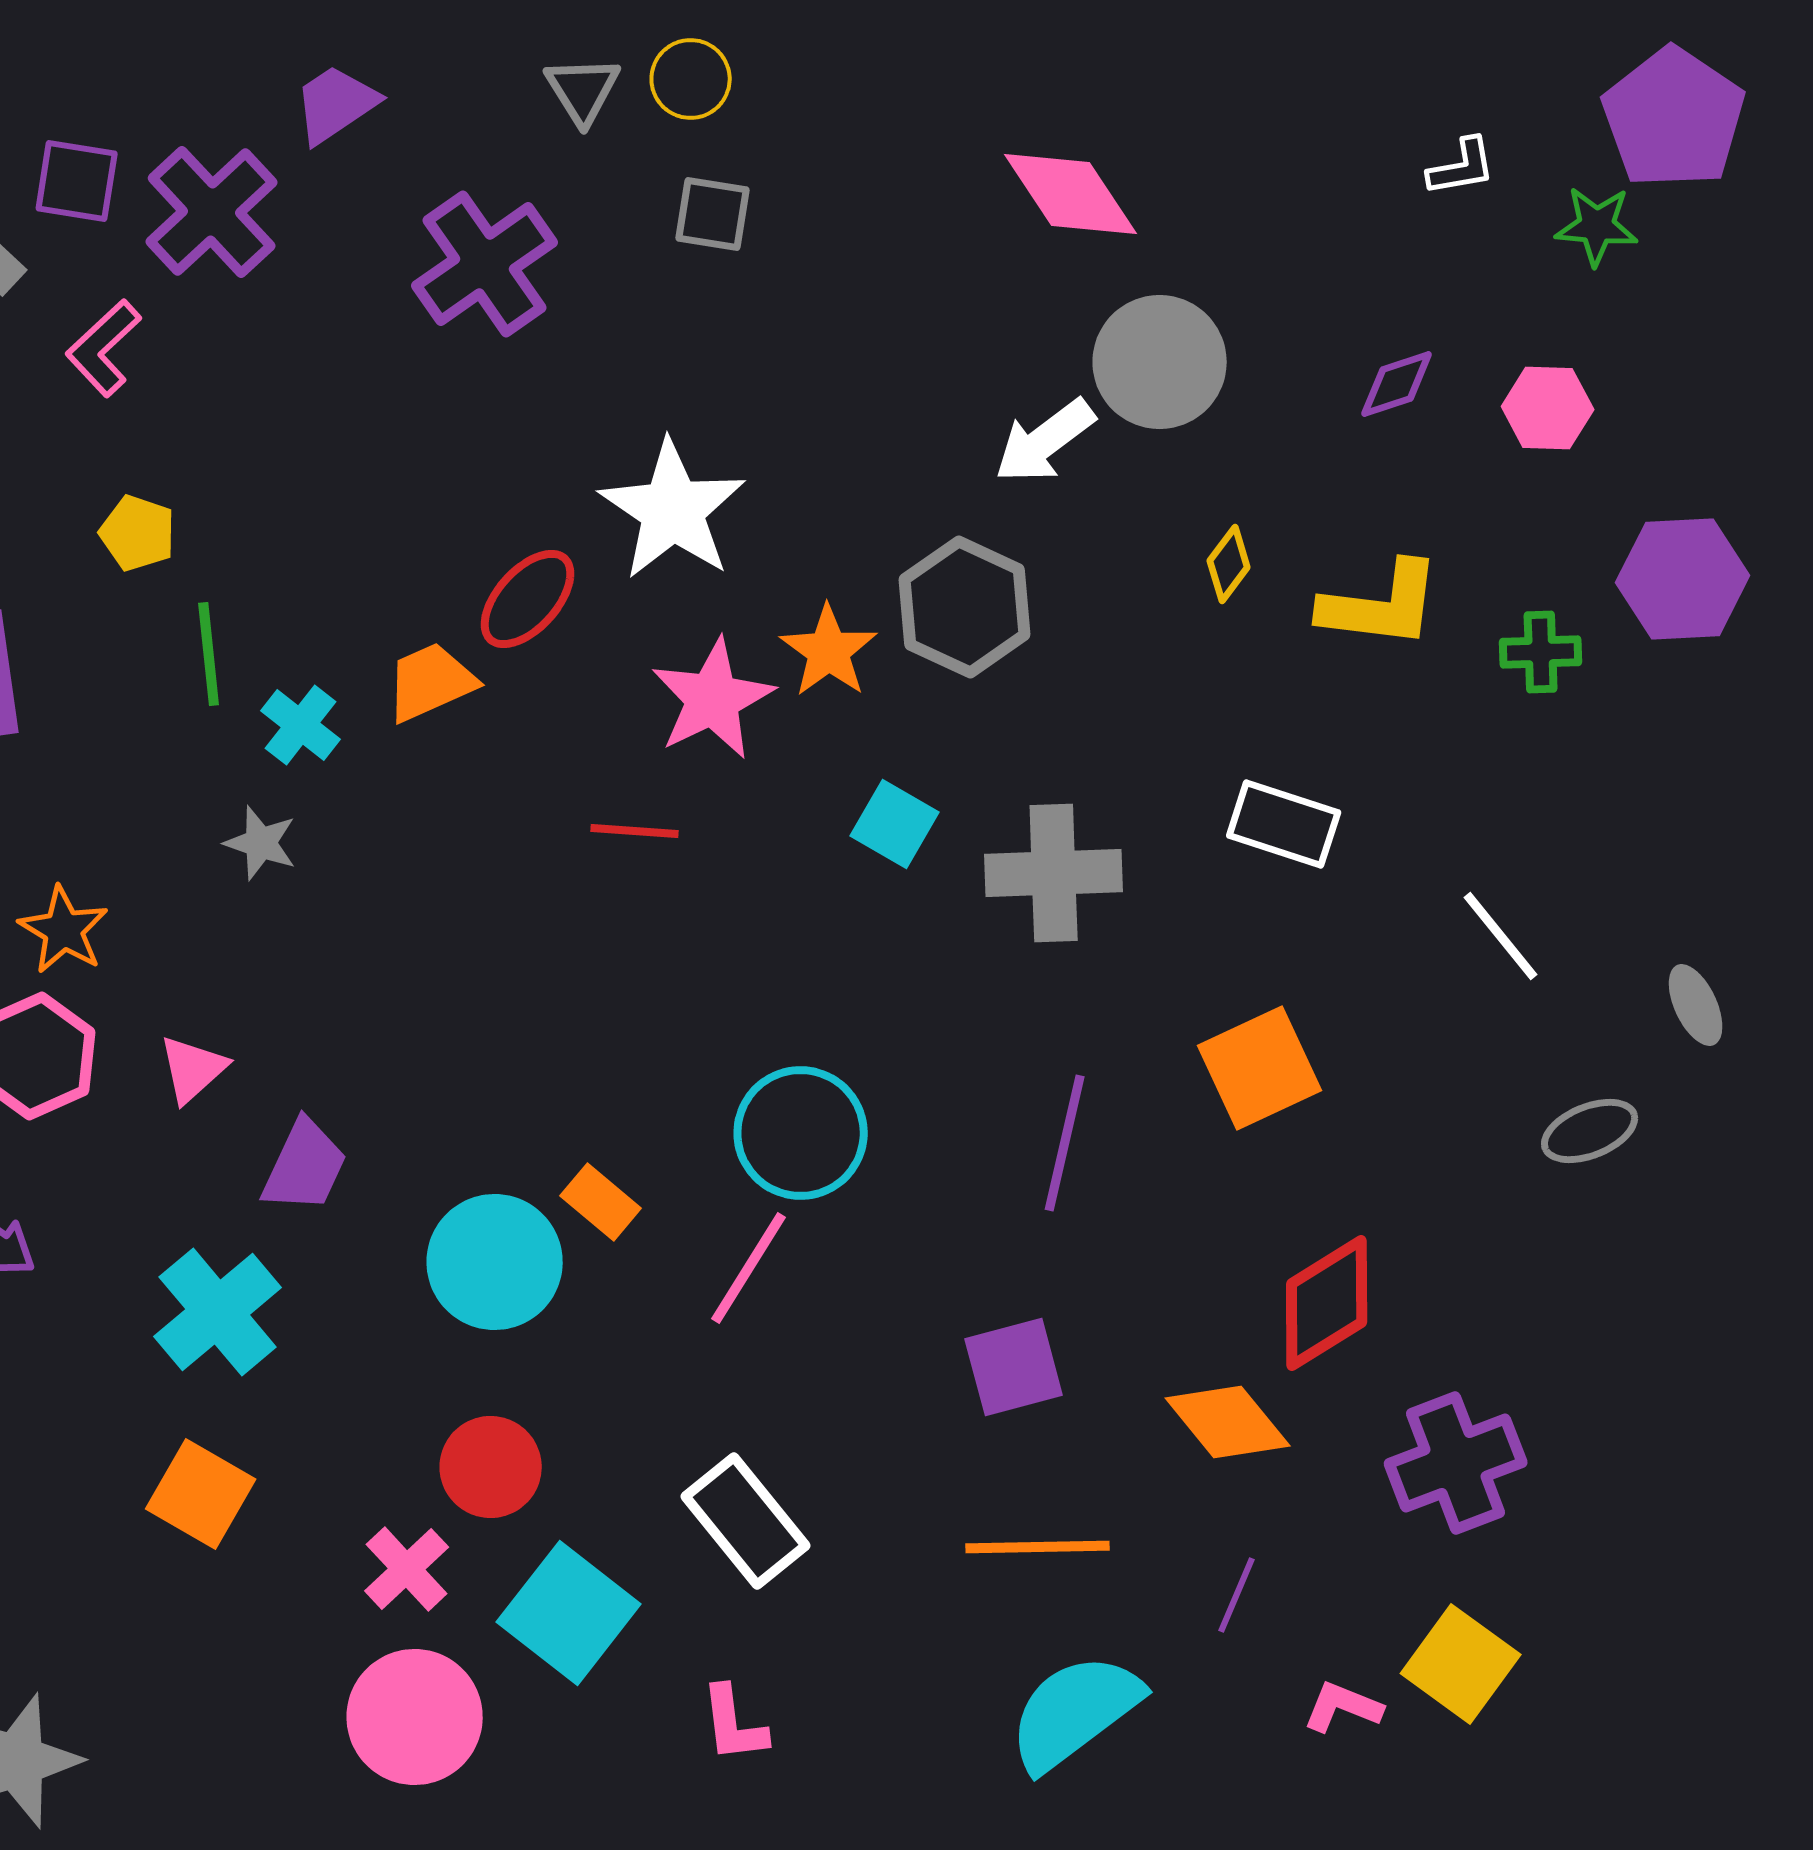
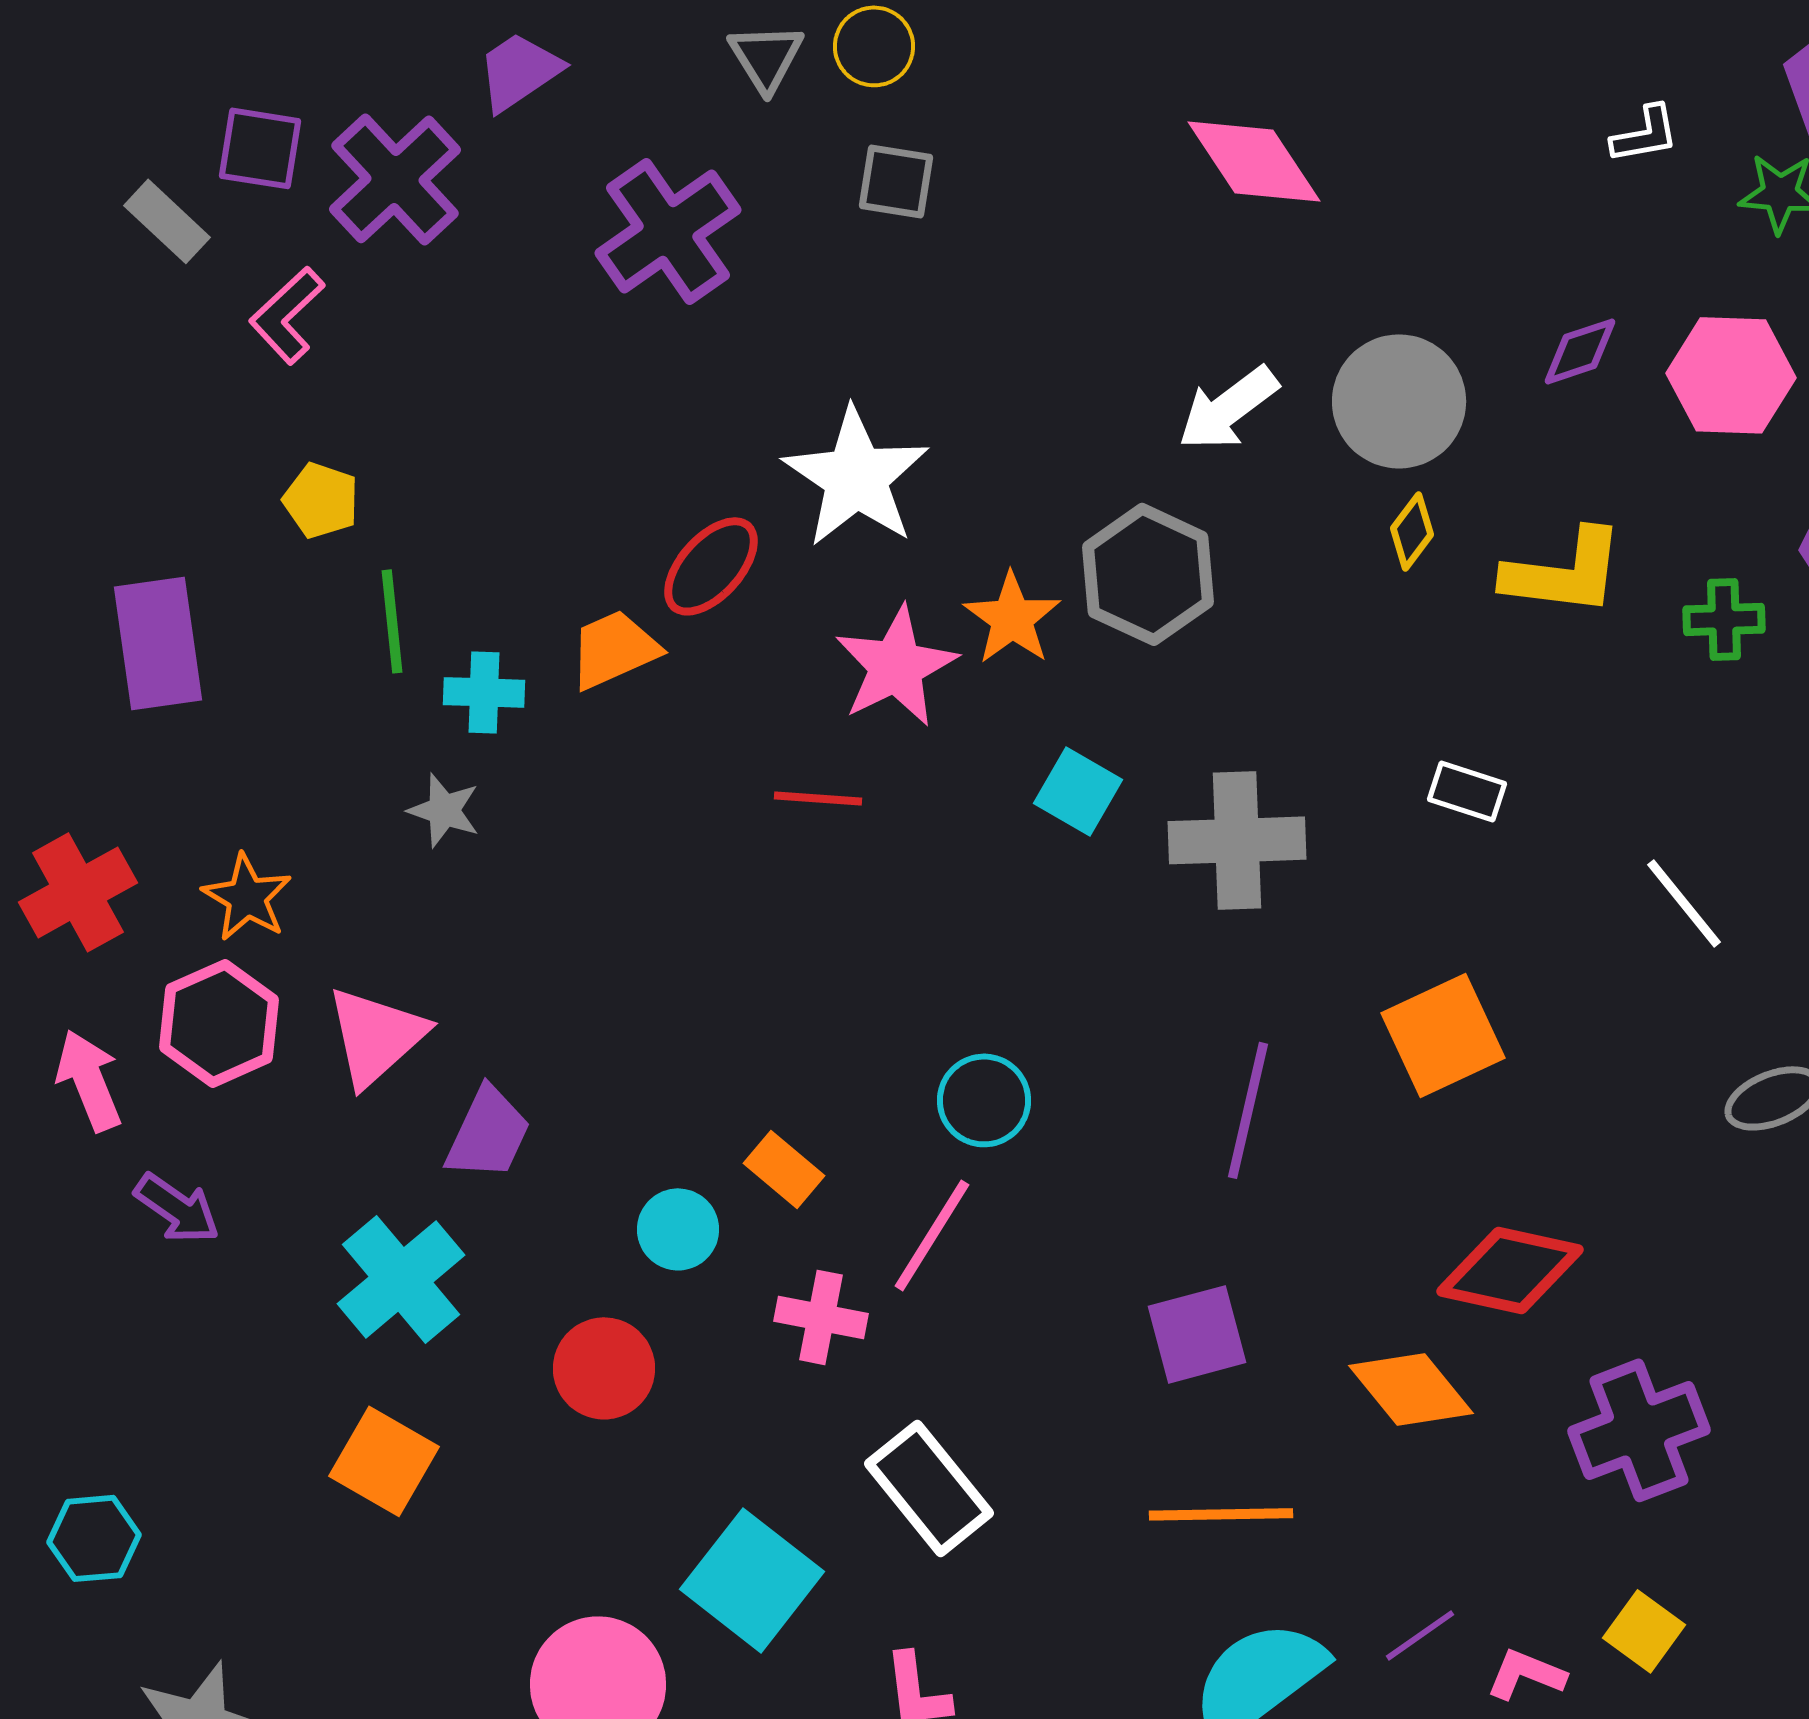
gray circle: (1160, 362) -> (1399, 401), moved
pink hexagon: (1548, 408) -> (1731, 375), size x1.4
cyan cross: (301, 725) -> (484, 692), turned -36
white rectangle: (1284, 824) -> (1467, 791), size x0.7
pink triangle: (193, 1069) -> (376, 1036), size x1.5
cyan circle: (801, 1133) -> (984, 1100), size x0.7
cyan circle: (495, 1262) -> (678, 1229), size x0.6
red diamond: (1327, 1303) -> (1510, 1270), turned 44
red circle: (491, 1467) -> (604, 1368), moved
pink cross: (407, 1569) -> (821, 1317), moved, turned -36
purple line: (1237, 1595) -> (1420, 1635), moved, turned 32
yellow square: (1461, 1664) -> (1644, 1631), size x0.7

